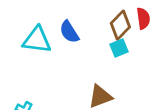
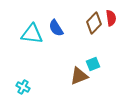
cyan square: (119, 48) -> (93, 64), moved

